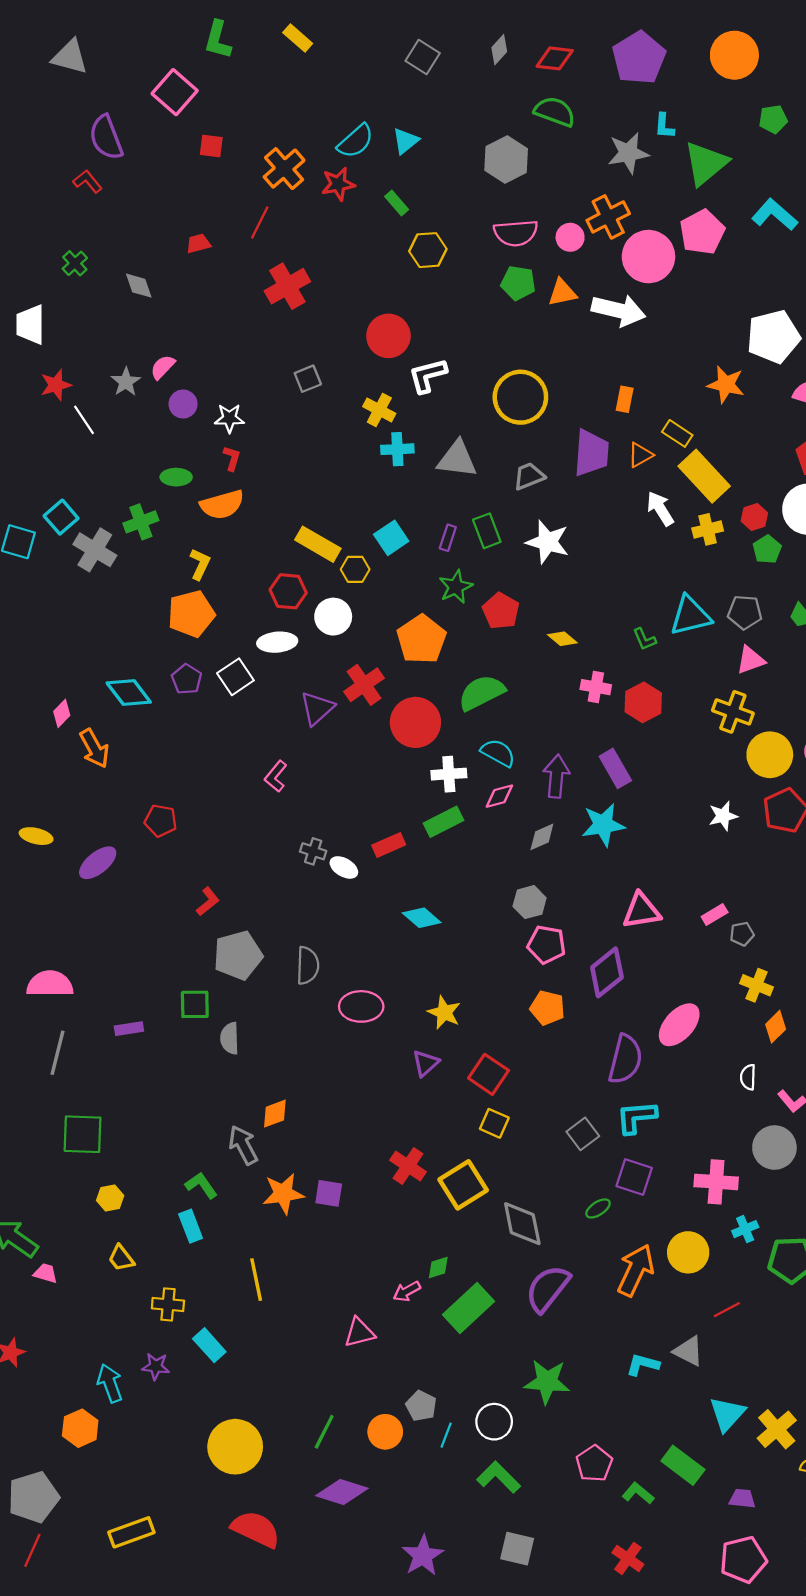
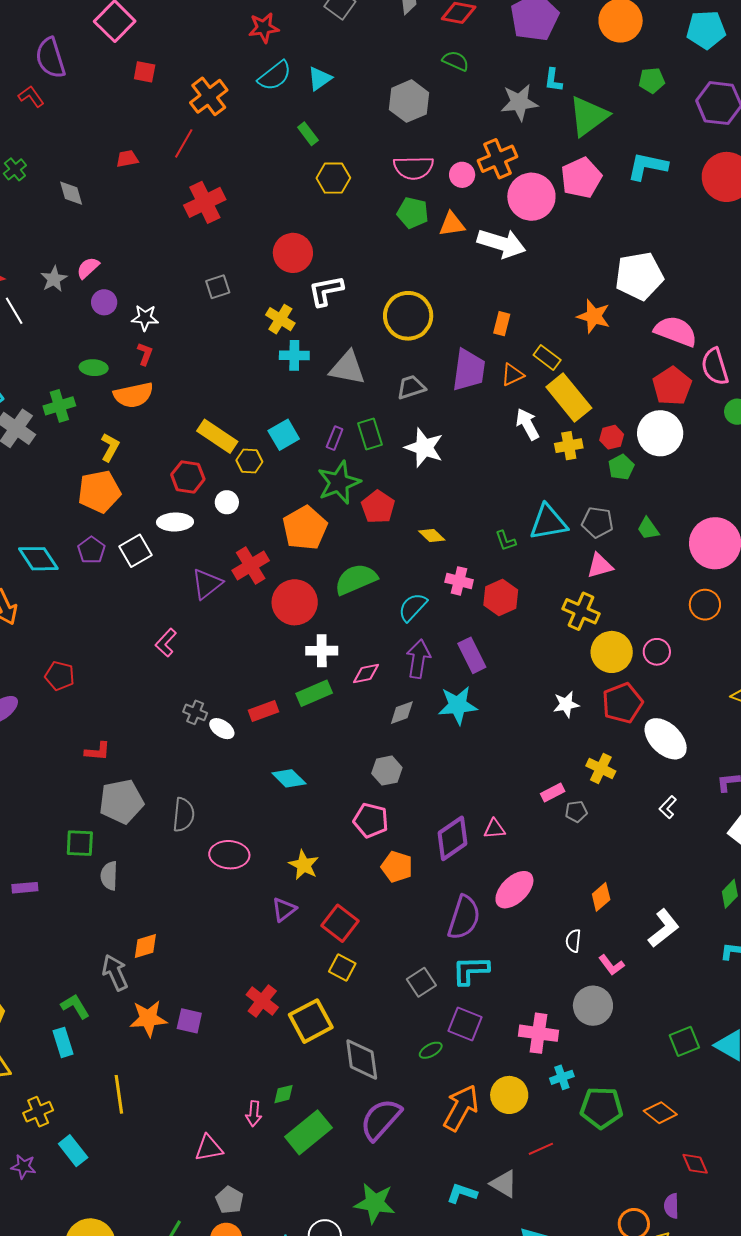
green semicircle: (555, 112) -> (456, 61), size x0.7
red star: (338, 184) -> (264, 28), moved
cyan L-shape: (775, 215) -> (647, 166), turned -33
green star: (456, 587) -> (339, 483), size x1.4
white circle: (333, 617) -> (227, 502), size x0.7
cyan semicircle: (498, 753) -> (413, 607), moved, turned -80
red L-shape: (208, 901) -> (98, 751), turned 40
pink triangle: (641, 911) -> (494, 829), moved, size x0.6
pink pentagon: (547, 945) -> (371, 820), moved
yellow cross: (756, 985) -> (601, 768), moved
purple rectangle: (129, 1029) -> (25, 888), moved
pink arrow: (407, 1291) -> (254, 1114), turned -60
yellow cross: (168, 1304) -> (38, 1112), turned -32
gray pentagon: (421, 1406) -> (229, 1200), moved

